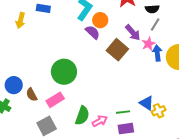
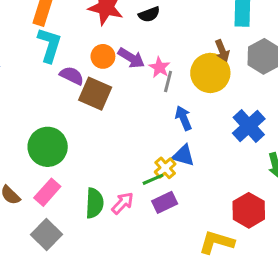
orange circle: (100, 20) -> (103, 56), moved
gray line: (155, 25) -> (168, 82), moved
brown square: (117, 50) -> (95, 94), moved
blue arrow: (157, 53) -> (183, 118), moved
yellow cross: (159, 111) -> (165, 168), moved

